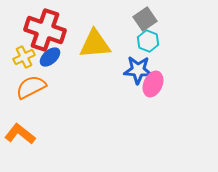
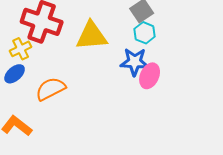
blue ellipse: (50, 57) -> (15, 74), moved
orange semicircle: (31, 87) -> (51, 89), moved

